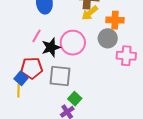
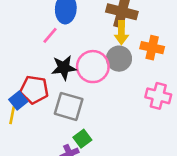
yellow arrow: (90, 13) -> (121, 33), turned -60
pink line: (37, 36) -> (50, 35), moved
gray circle: (108, 38) -> (119, 59), moved

